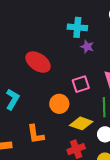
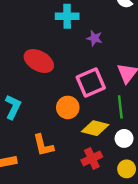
cyan cross: (77, 27) -> (67, 16), moved
pink square: (81, 84) -> (91, 82), size x1.4

